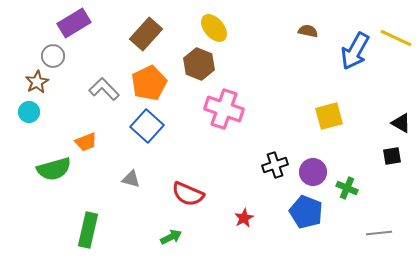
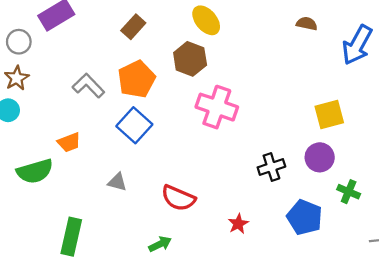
brown rectangle: (146, 34) -> (133, 27), size x0.7
gray circle: (53, 56) -> (19, 42), moved
purple circle: (313, 172) -> (320, 157), moved

